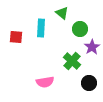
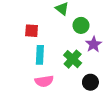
cyan rectangle: (41, 28) -> (40, 55), moved
red square: (16, 37) -> (32, 31), moved

